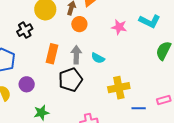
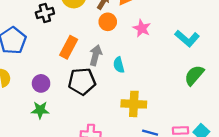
pink star: (119, 27) -> (142, 28), moved
cyan semicircle: (98, 58) -> (119, 65), turned 32
purple circle: (27, 84) -> (41, 83), moved

